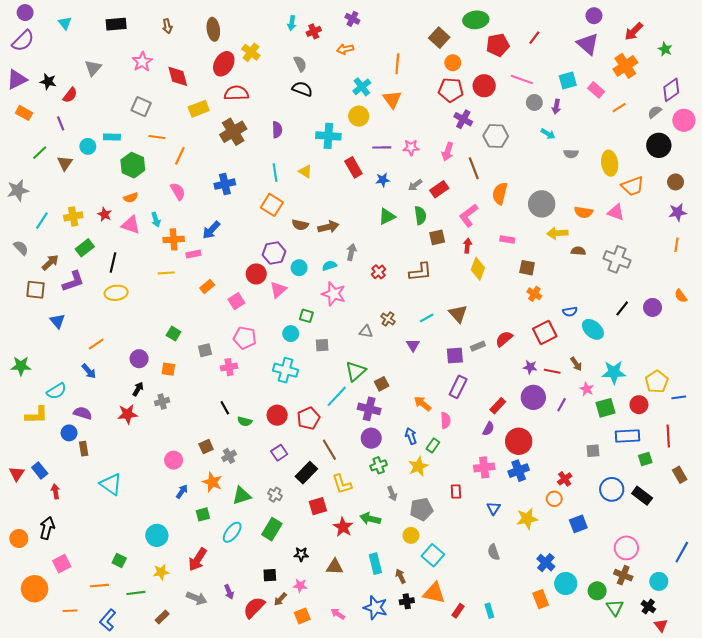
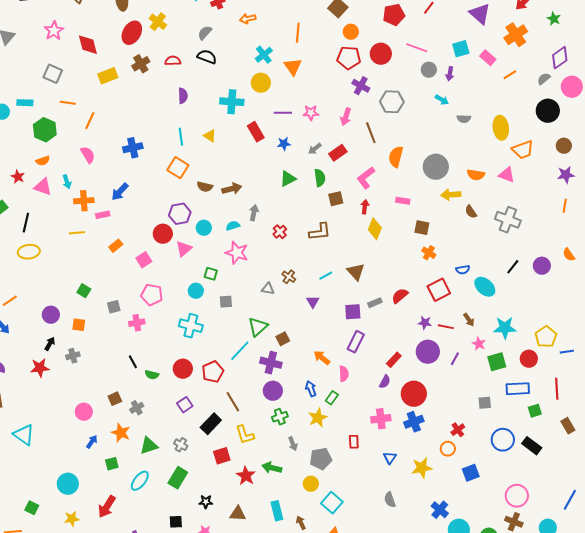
gray semicircle: (300, 64) -> (205, 33), turned -112
red semicircle: (236, 93) -> (173, 61), moved, size x0.7
brown cross: (233, 132) -> (141, 64), moved, size x0.7
brown semicircle: (578, 251) -> (471, 212), turned -128

